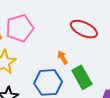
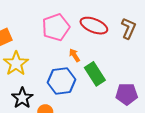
pink pentagon: (20, 28) -> (56, 27), moved

